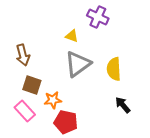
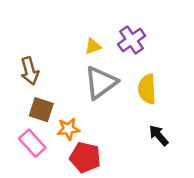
purple cross: (98, 17) -> (132, 40), moved, turned 30
yellow triangle: (72, 36) -> (93, 46), turned -40

